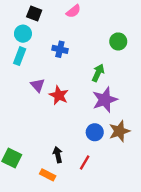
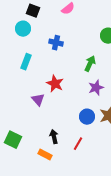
cyan rectangle: (20, 56) -> (26, 62), moved
purple triangle: (38, 85) -> (38, 100), moved
purple star: (105, 100) -> (96, 88), size x0.7

